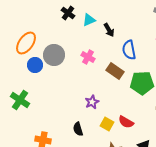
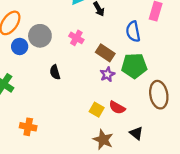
blue semicircle: (129, 50) -> (133, 31), moved
purple star: (92, 102) -> (107, 74), moved
black semicircle: (78, 129) -> (55, 72), moved

